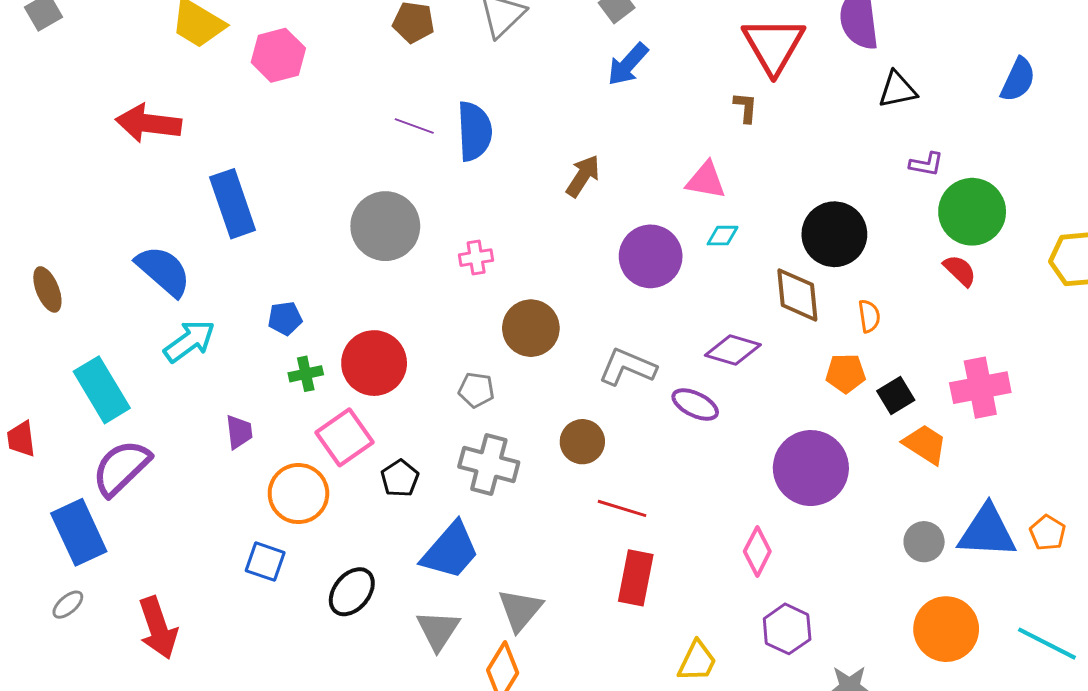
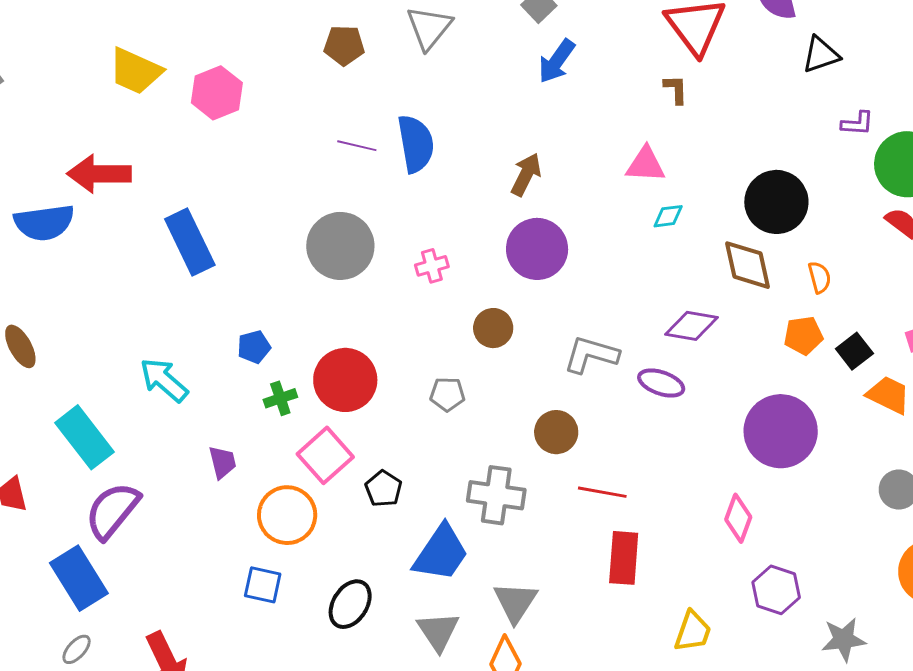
purple circle: (651, 256) -> (537, 249), moved
blue semicircle: (163, 271) -> (44, 223), moved, turned 138
brown circle: (531, 328) -> (493, 328), size x0.7
cyan arrow: (189, 341) -> (164, 380), turned -96
gray cross: (489, 464) -> (496, 495), moved

